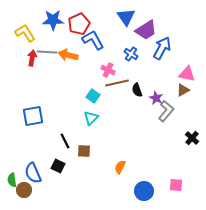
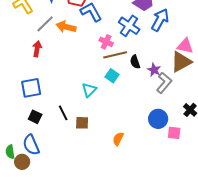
gray line: (47, 52) -> (45, 24), turned -48
blue cross: (131, 54) -> (129, 26), size x1.5
red arrow: (32, 58) -> (37, 49), moved
brown triangle: (183, 90) -> (181, 62), size x1.6
cyan square: (93, 96) -> (112, 76), moved
black square: (58, 166) -> (35, 117), moved
pink square: (176, 185) -> (174, 133), moved
blue circle: (144, 191) -> (158, 119), moved

